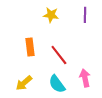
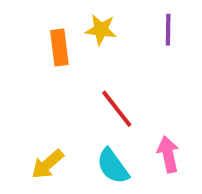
orange rectangle: (30, 47) -> (59, 47), moved

